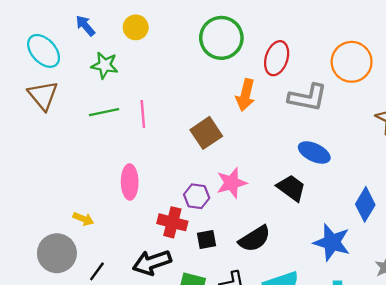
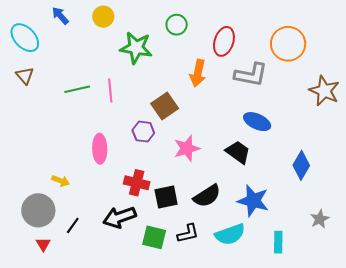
green circle: (221, 38) -> (177, 25), size x0.6
green star: (105, 65) -> (136, 48), moved, size x1.4
brown triangle: (43, 95) -> (25, 76), size x0.7
purple hexagon: (197, 196) -> (143, 132), moved
black square: (207, 239) -> (166, 197), size x1.4
blue star: (332, 242) -> (253, 201), moved

